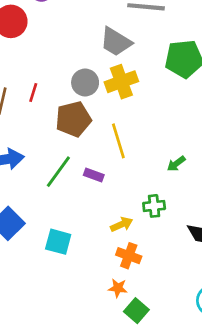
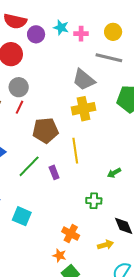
gray circle: (85, 82) -> (19, 87), moved
purple rectangle: (94, 175) -> (54, 172), turned 40
yellow arrow: (122, 224) -> (106, 245), moved

